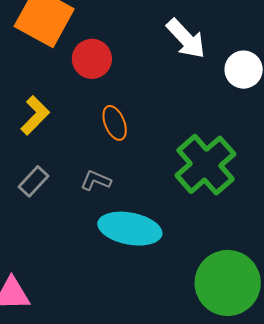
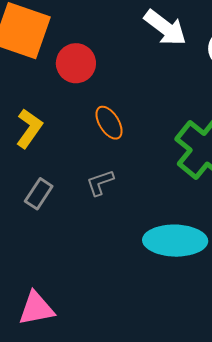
gray L-shape: (96, 181) -> (100, 183), turned -32
cyan ellipse: (130, 229) -> (175, 241), moved

